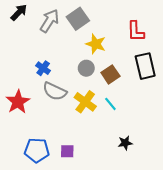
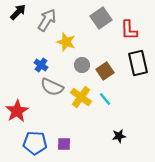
gray square: (78, 19) -> (101, 18), moved
yellow star: (96, 44) -> (66, 42), moved
red star: (18, 102) -> (17, 111), moved

